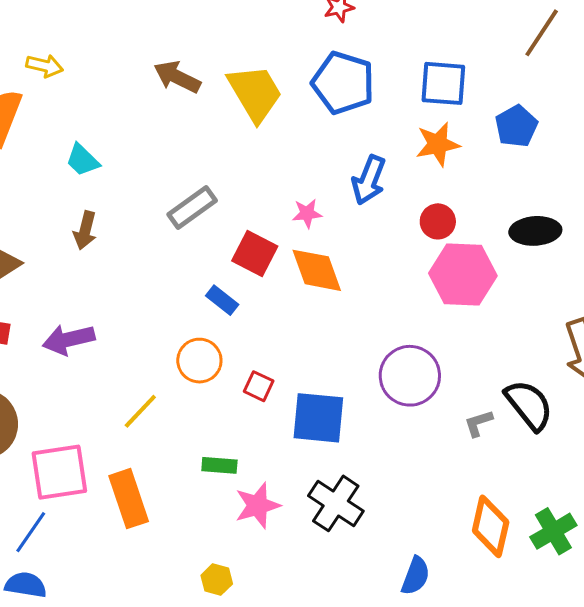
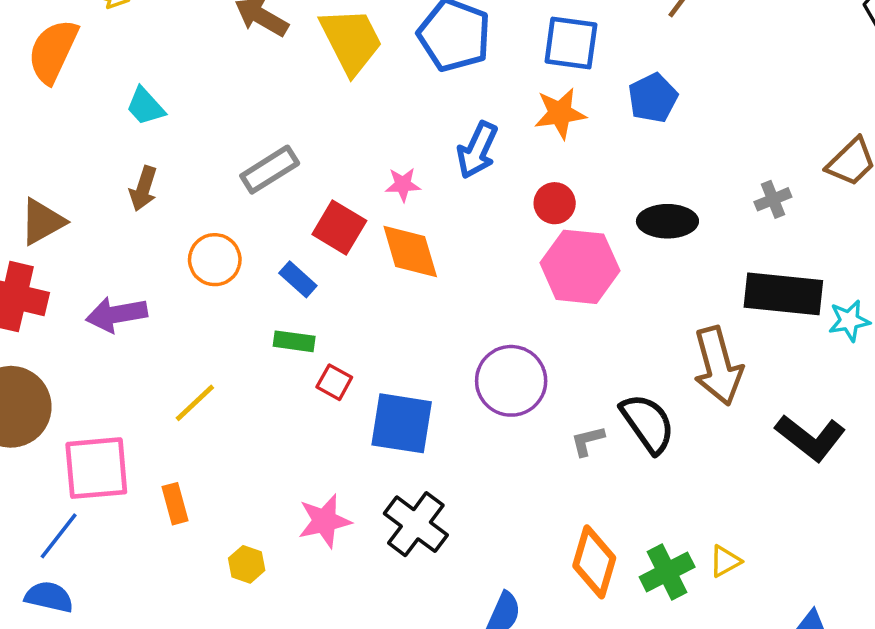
orange circle: (199, 361) -> (215, 260), moved
green rectangle: (219, 465) -> (294, 341), moved
orange rectangle: (129, 499) -> (175, 504), size x0.6
yellow hexagon: (217, 580) -> (247, 564), moved

